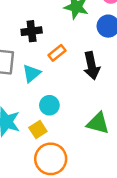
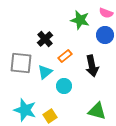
black cross: (32, 31) -> (45, 39), turned -35
cyan circle: (49, 105) -> (64, 86), moved

